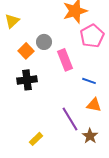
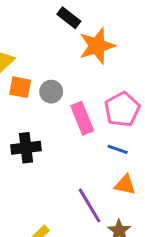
pink pentagon: (92, 36) -> (122, 109), moved
orange square: (26, 51) -> (20, 87), moved, turned -35

